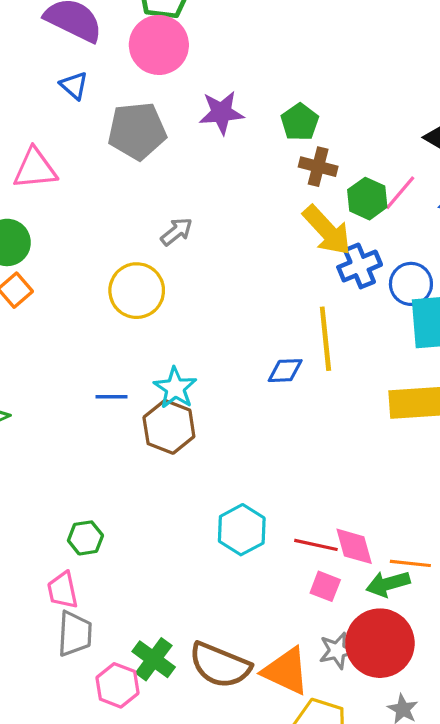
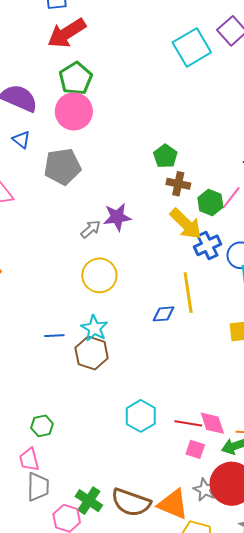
purple star: (221, 113) -> (117, 217), moved
yellow circle: (137, 291) -> (99, 275), moved
gray star: (337, 651) -> (205, 490), turned -30

